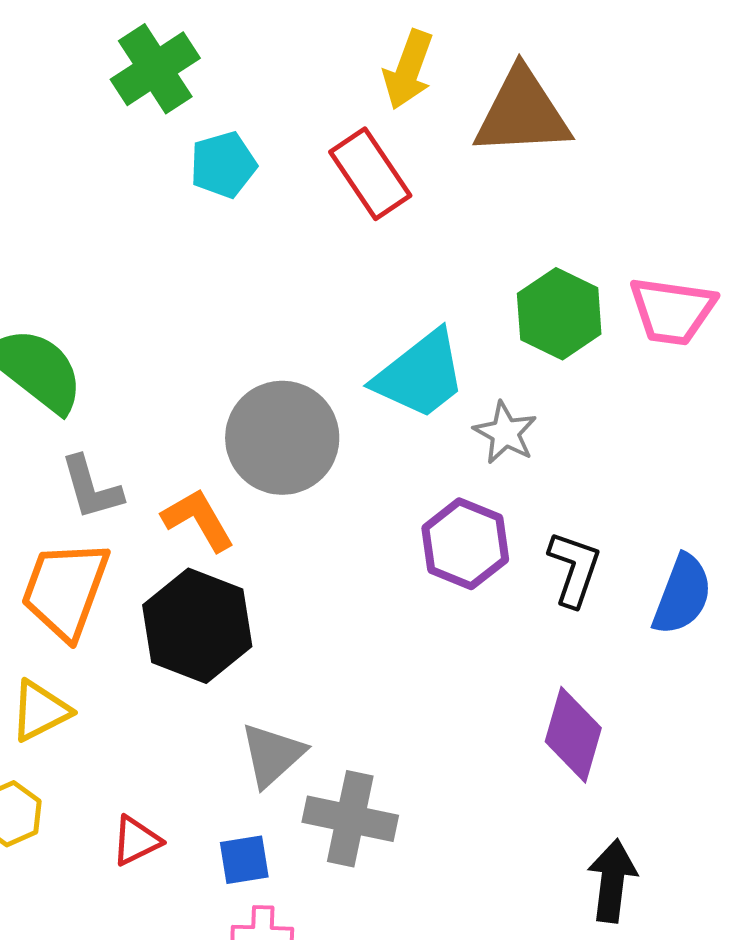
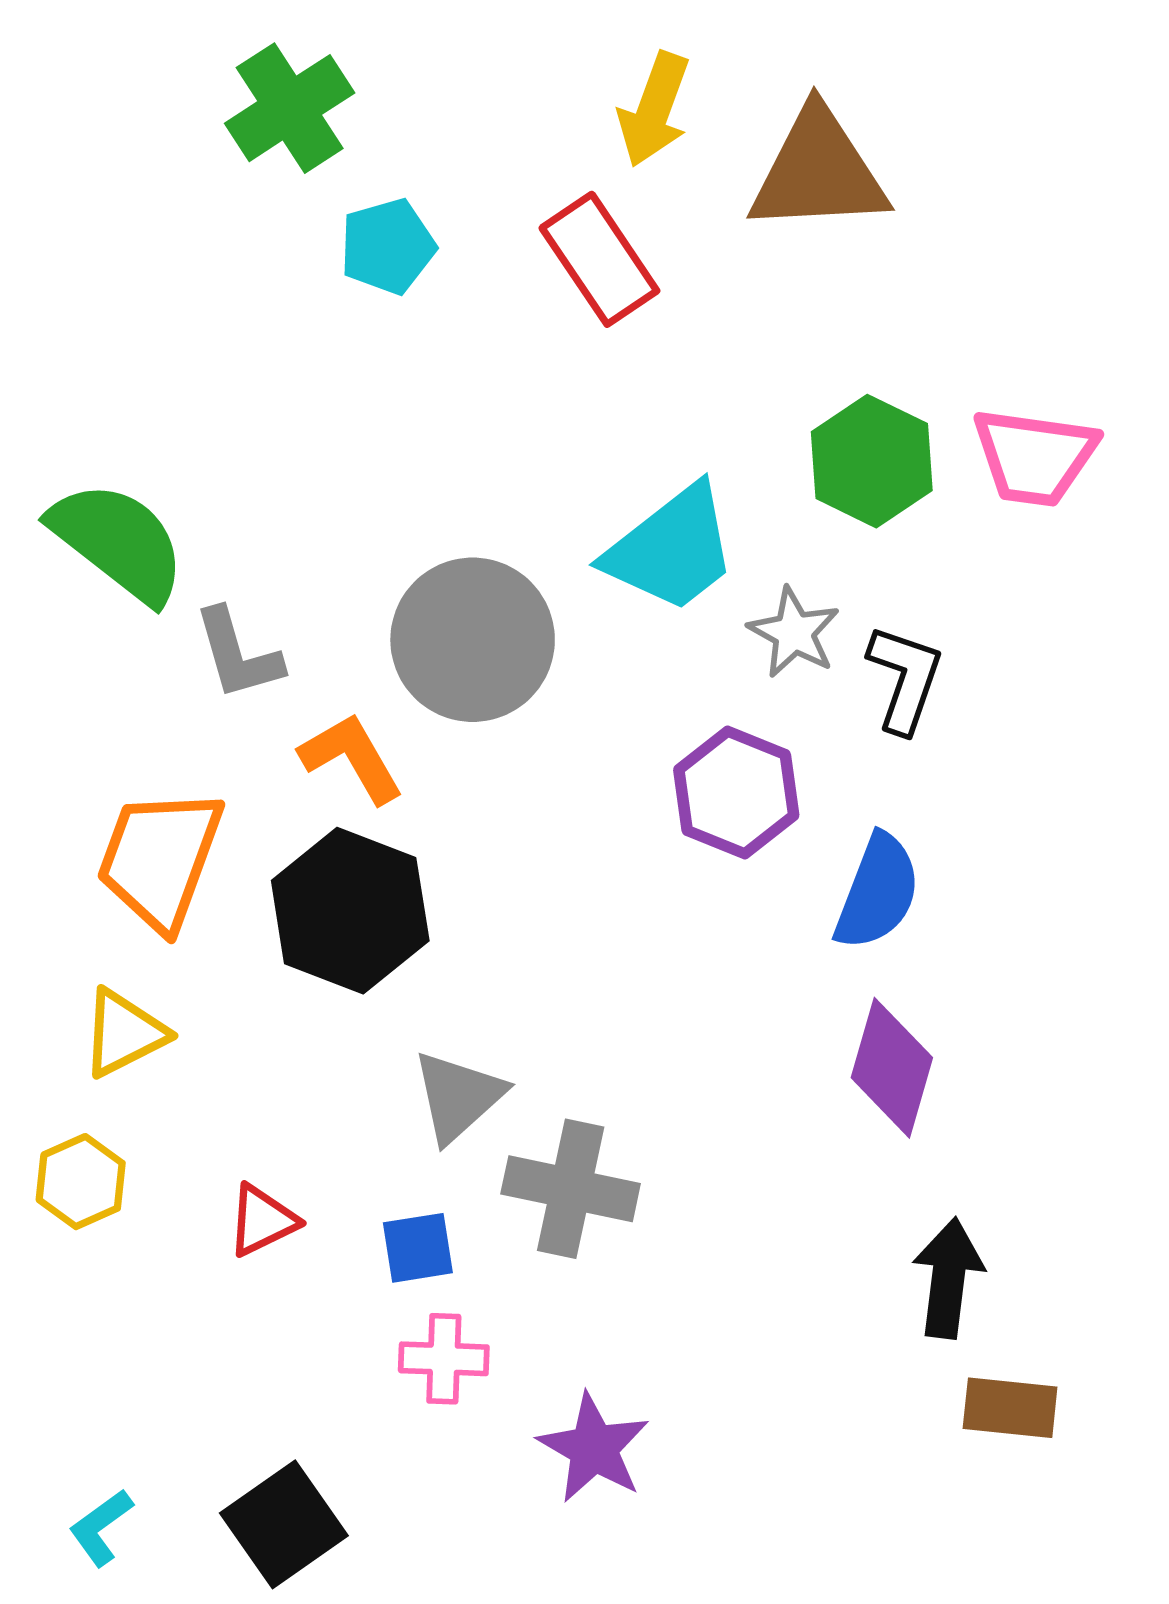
gray L-shape: (91, 488) -> (238, 654), moved
black L-shape: (574, 569) -> (905, 679), moved
blue semicircle: (682, 595) -> (878, 892), moved

